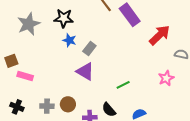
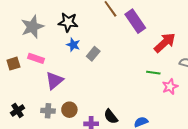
purple triangle: (85, 71) -> (54, 81), moved, turned 48
pink rectangle: (25, 76) -> (36, 58), moved
green line: (123, 85) -> (153, 73), moved, turned 32
black cross: (17, 107) -> (18, 110), turned 32

